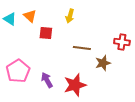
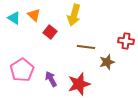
yellow arrow: (70, 16) -> (74, 15), size x1.5
red square: (46, 33) -> (50, 32), turned 32

